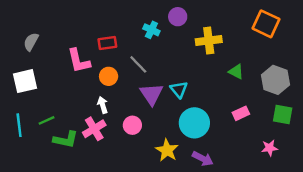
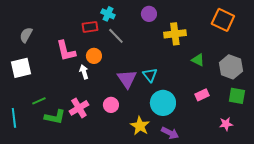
cyan cross: (151, 30) -> (108, 14), moved
red rectangle: (107, 43) -> (90, 27), moved
gray line: (138, 64) -> (116, 36), moved
orange circle: (109, 76) -> (94, 56), moved
white arrow: (103, 105) -> (84, 72), moved
cyan line: (19, 125) -> (14, 118), moved

